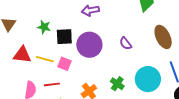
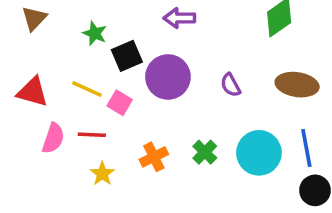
black square: (64, 37) -> (127, 56), turned -30
brown ellipse: (163, 37) -> (297, 85), turned -65
red triangle: (22, 55) -> (33, 92), moved

